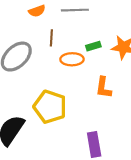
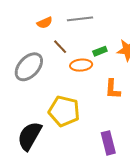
brown line: (51, 38) -> (60, 47), turned -42

